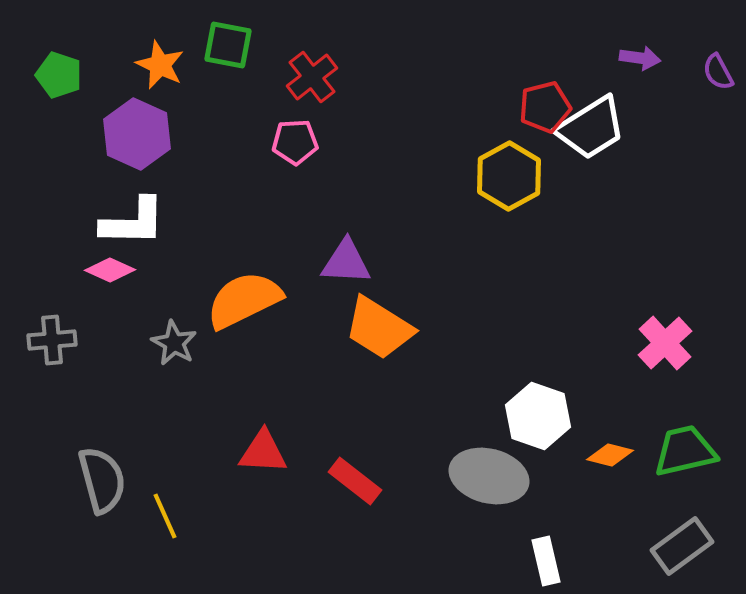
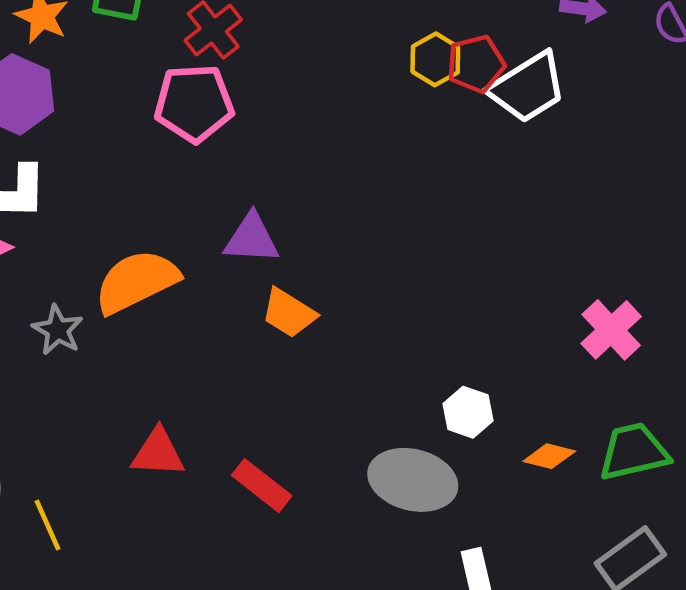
pink pentagon: (295, 142) -> (194, 103), size x1.5
yellow hexagon: (509, 176) -> (435, 59), moved, size x0.7
orange trapezoid: (379, 328) -> (289, 313), size x0.7
white hexagon: (538, 416) -> (468, 412), size x0.7

